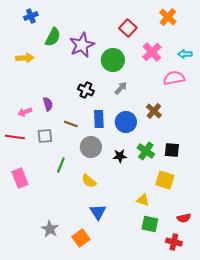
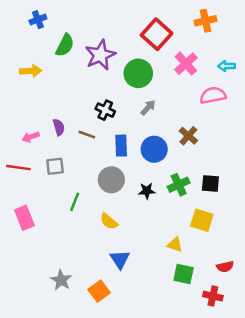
orange cross: (168, 17) -> (206, 21), turned 36
red square: (128, 28) -> (157, 34), size x1.4
brown line: (71, 124) -> (87, 135), moved
green cross: (146, 151) -> (179, 185), turned 30

